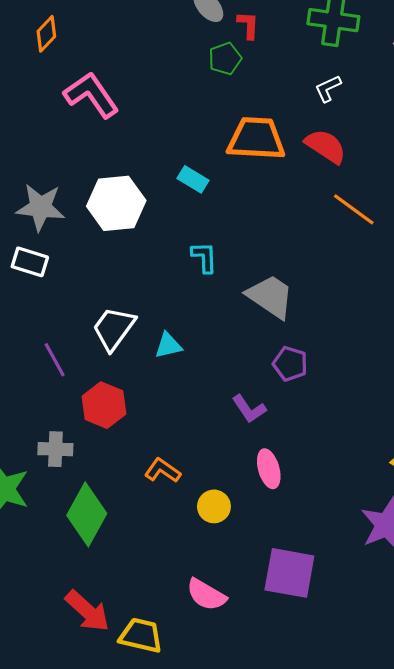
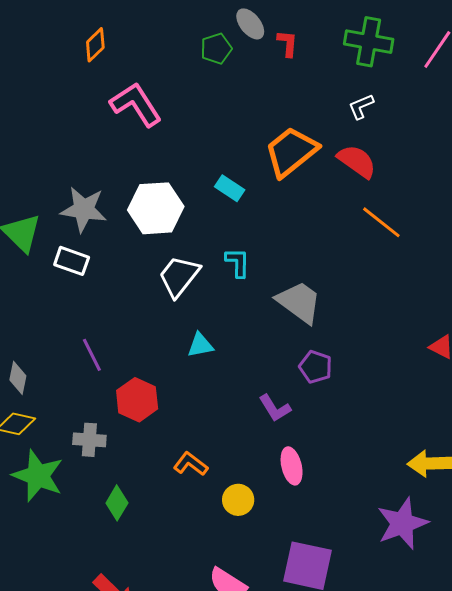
green pentagon: (225, 59) -> (216, 49), moved
orange trapezoid: (256, 139) -> (291, 152), turned -44
white trapezoid: (114, 328) -> (179, 276), moved
green diamond: (87, 514) -> (117, 503), size x0.6

